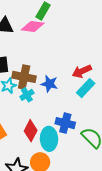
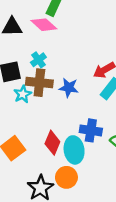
pink diamond: (33, 26) -> (44, 25), turned 40
cyan cross: (27, 95) -> (38, 60), moved

